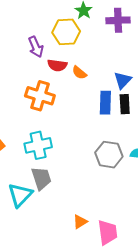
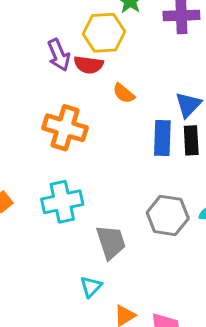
red semicircle: (57, 65) -> (89, 65), moved
gray trapezoid: (41, 178) -> (111, 242), moved
cyan triangle: (20, 195) -> (91, 287), moved, size x0.6

